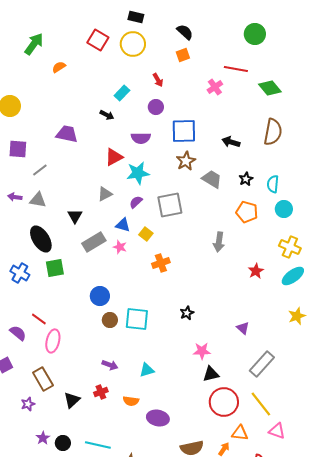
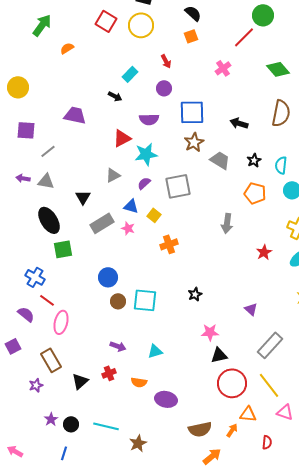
red line: (236, 69) -> (244, 37), moved, turned -55
blue cross: (20, 273) -> (35, 277), moved

